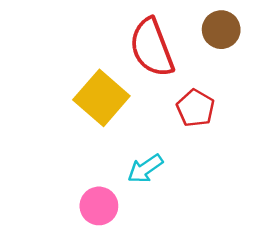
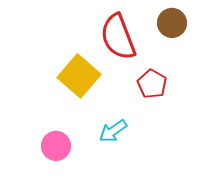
pink circle: (99, 206) -> (56, 146), moved

